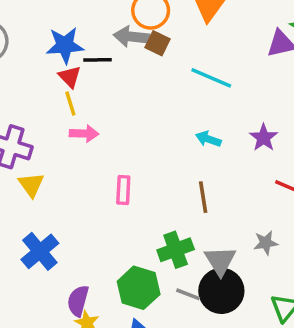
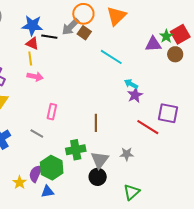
gray arrow: (131, 37) -> (70, 27), turned -60
red triangle: (70, 77) -> (32, 44), turned -32
cyan arrow: (208, 139) -> (131, 84), moved
black circle: (221, 291) -> (98, 177), size x0.7
gray line: (188, 294) -> (37, 134), moved
purple semicircle: (78, 301) -> (36, 174), moved

